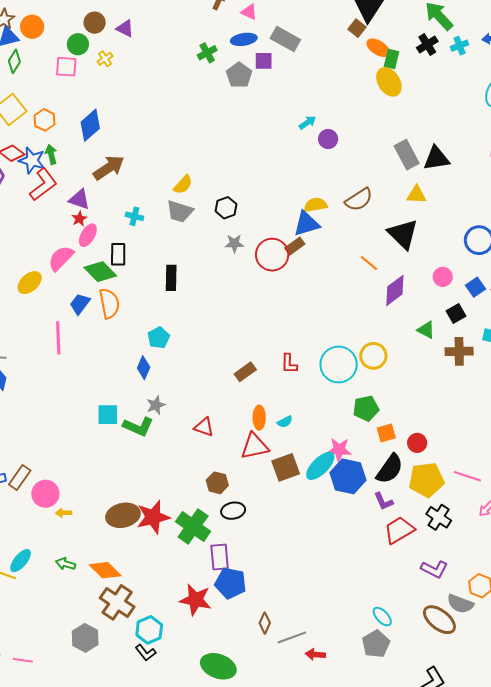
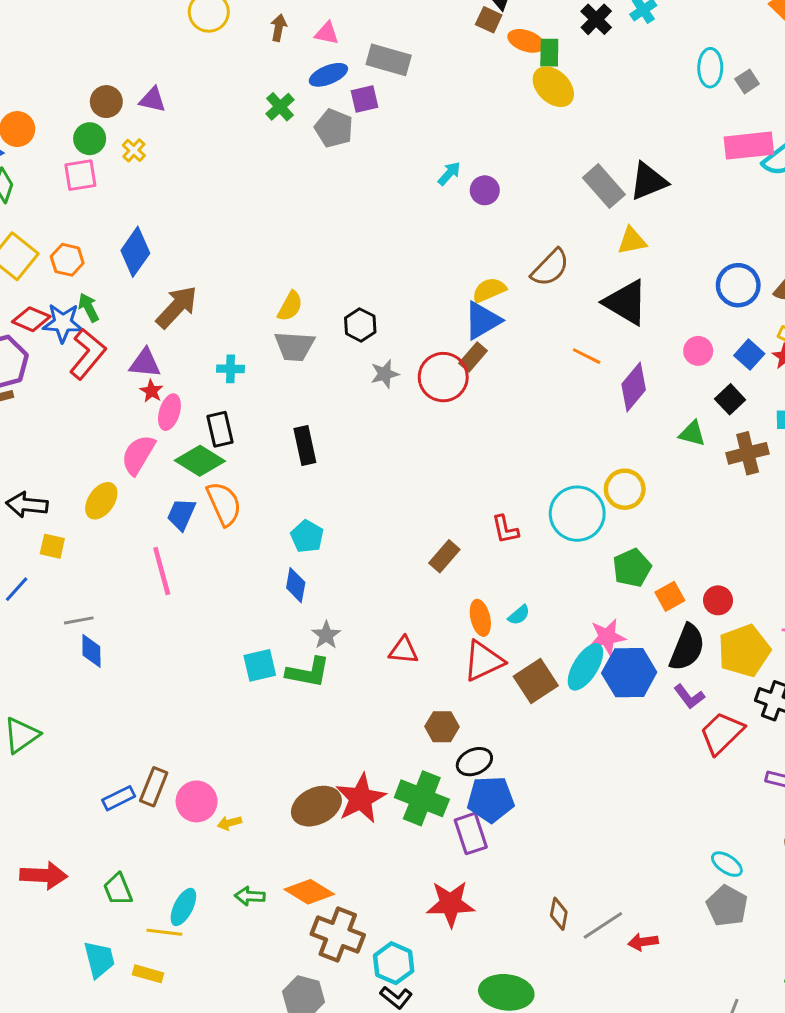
blue pentagon: (231, 583) -> (491, 799), moved

